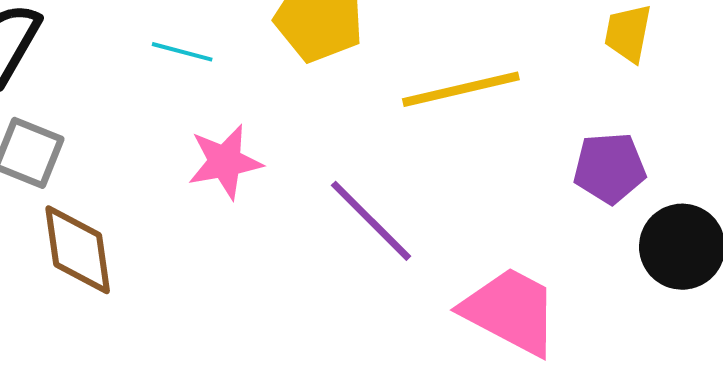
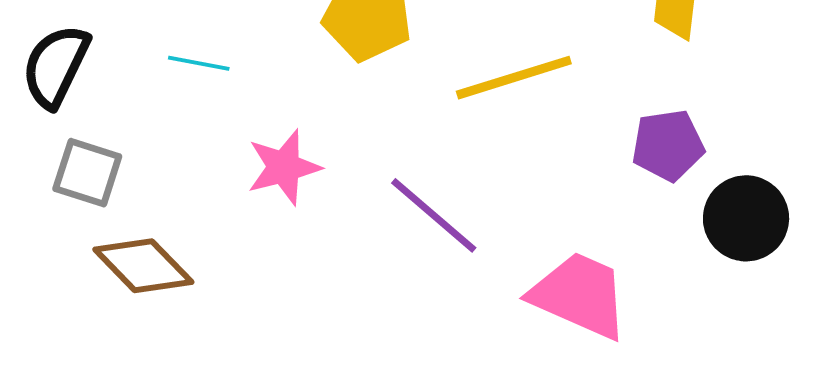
cyan line: (182, 52) -> (199, 63), moved
brown diamond: (78, 250) -> (143, 266), turned -32

